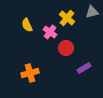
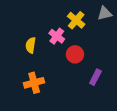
yellow semicircle: (27, 25) -> (31, 45), moved, turned 32
purple rectangle: (84, 68) -> (95, 77), turned -32

